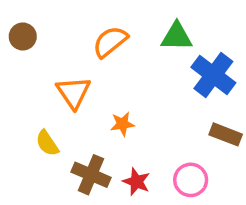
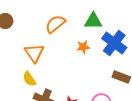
orange star: (122, 124) -> (83, 47), moved
yellow semicircle: (47, 143) -> (29, 79), moved

